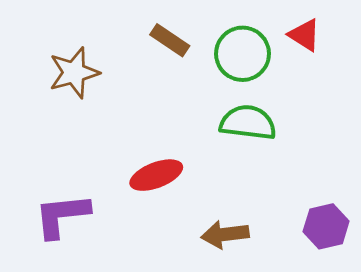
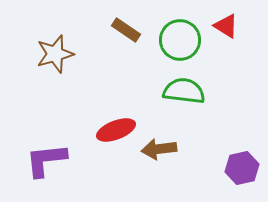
brown arrow: (225, 234) -> (159, 149), moved

